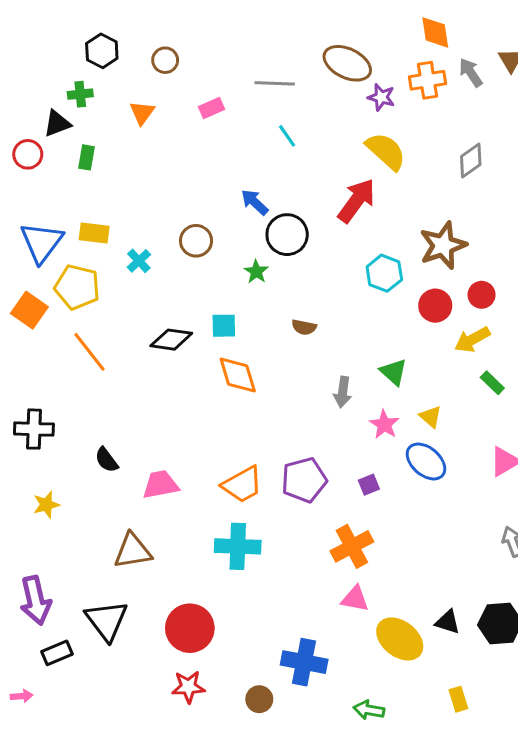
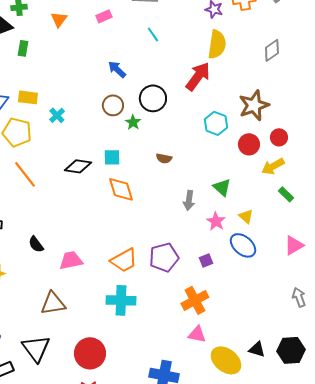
yellow semicircle: (386, 151) -> (217, 44), turned 56
blue arrow: (255, 202) -> (117, 69), moved
brown circle: (196, 241) -> (113, 105), moved

